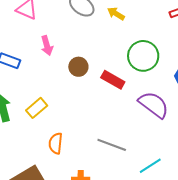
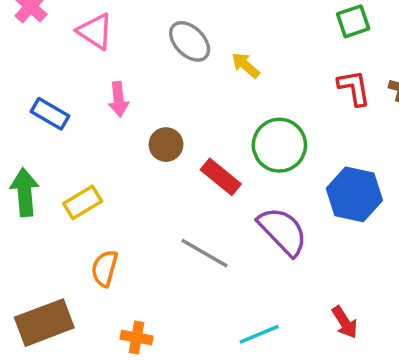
gray line: (112, 145) -> (204, 253), moved

